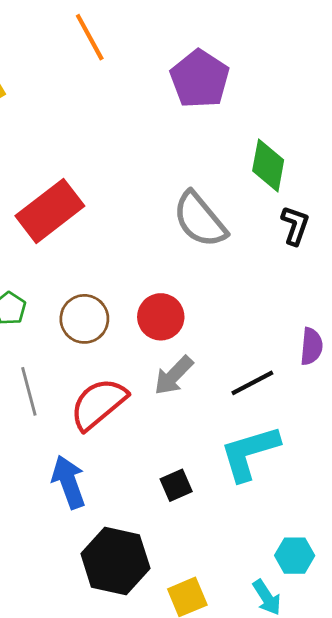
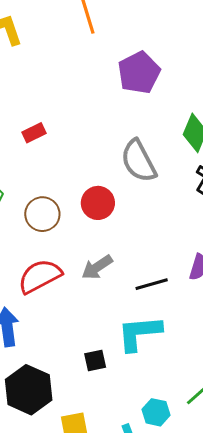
purple pentagon: (200, 79) -> (139, 73), moved
red rectangle: (50, 211) -> (34, 133), size x0.5
red circle: (161, 317) -> (98, 203), moved
black square: (176, 485) -> (95, 361), moved

